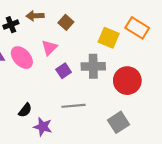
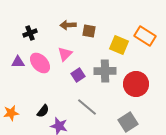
brown arrow: (35, 16) -> (68, 25), moved
brown square: (66, 22) -> (89, 31), moved, turned -32
gray line: (73, 106) -> (87, 107), turned 45

